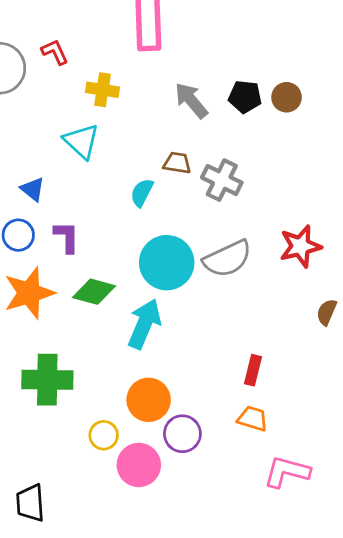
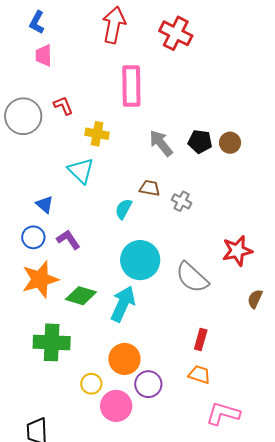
gray cross: (222, 180) -> (182, 201), size x0.7
purple L-shape: (67, 237) -> (68, 240), turned -35
gray semicircle: (227, 259) -> (192, 277), moved, turned 66
green diamond: (94, 292) -> (81, 296), moved

